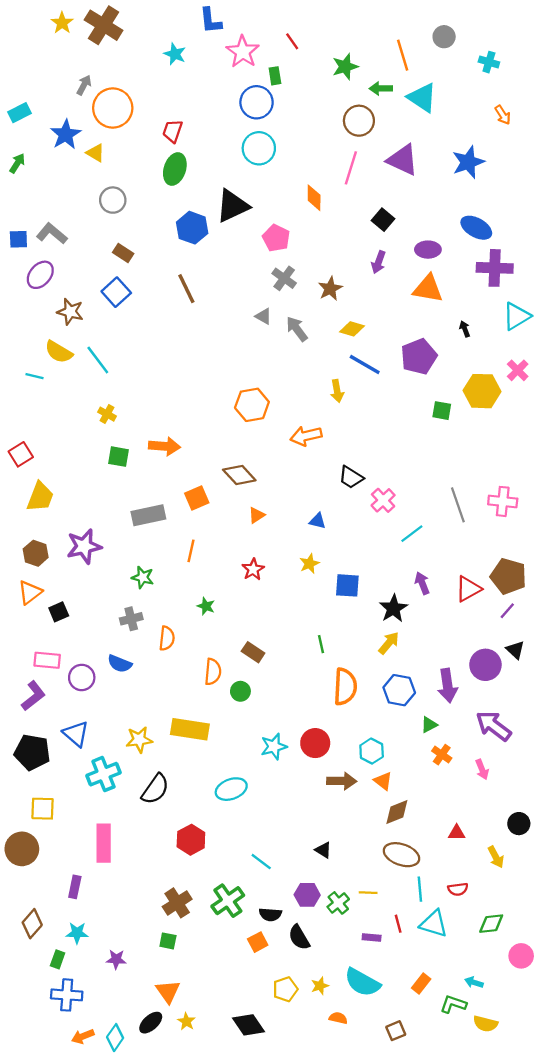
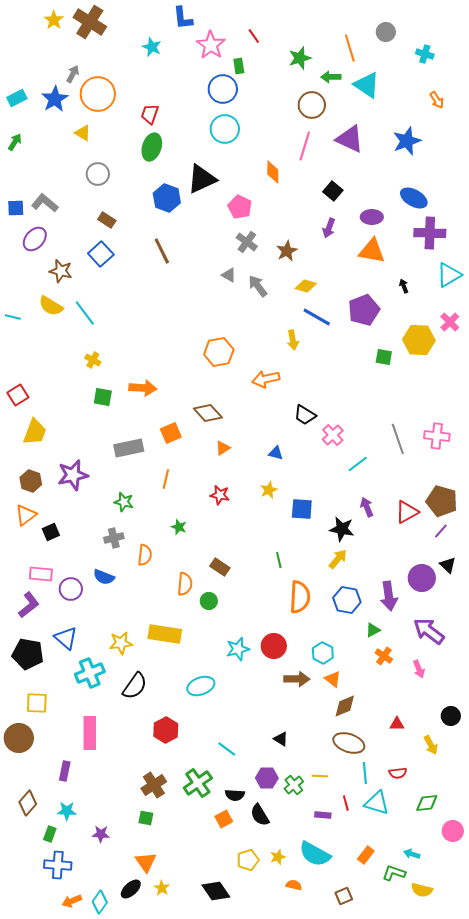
blue star: (66, 134) -> (55, 99), moved
cyan line: (35, 376) -> (13, 317), moved
red star: (253, 569) -> (220, 495), turned -30
black star: (393, 608) -> (342, 529), turned -30

